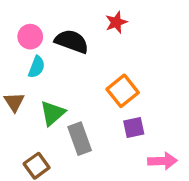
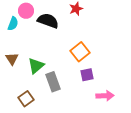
pink circle: (30, 37) -> (26, 11), moved
cyan semicircle: (37, 67) -> (13, 24), moved

